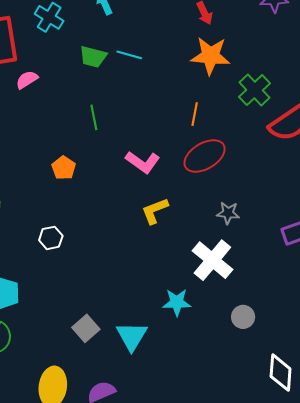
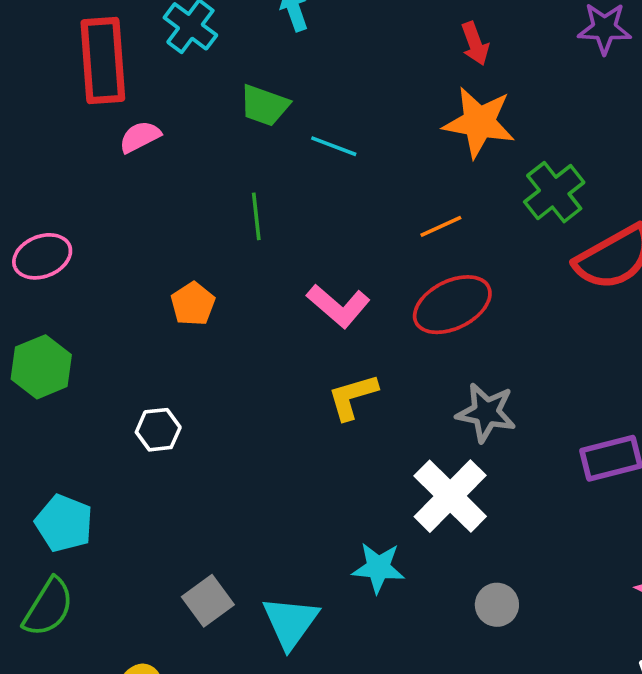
cyan line: (129, 55) -> (334, 146), moved
orange line: (195, 114) -> (441, 226), turned 50
gray star: (228, 213) -> (486, 412), size x1.4

